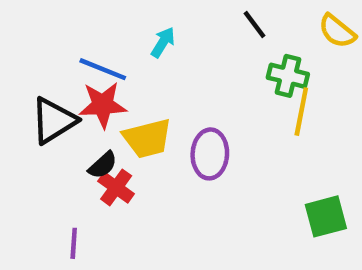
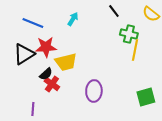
blue line: (103, 69) -> (33, 23), moved
purple ellipse: (210, 154) -> (94, 91), moved

